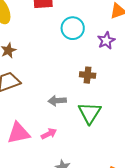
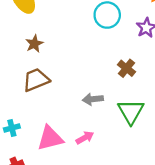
brown cross: (88, 75) -> (127, 68), turned 35

